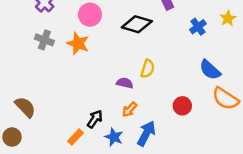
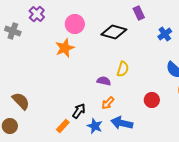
gray cross: (44, 40) -> (13, 31), moved
orange star: (78, 43) -> (65, 48), turned 30
blue arrow: (146, 133) -> (122, 123), turned -105

